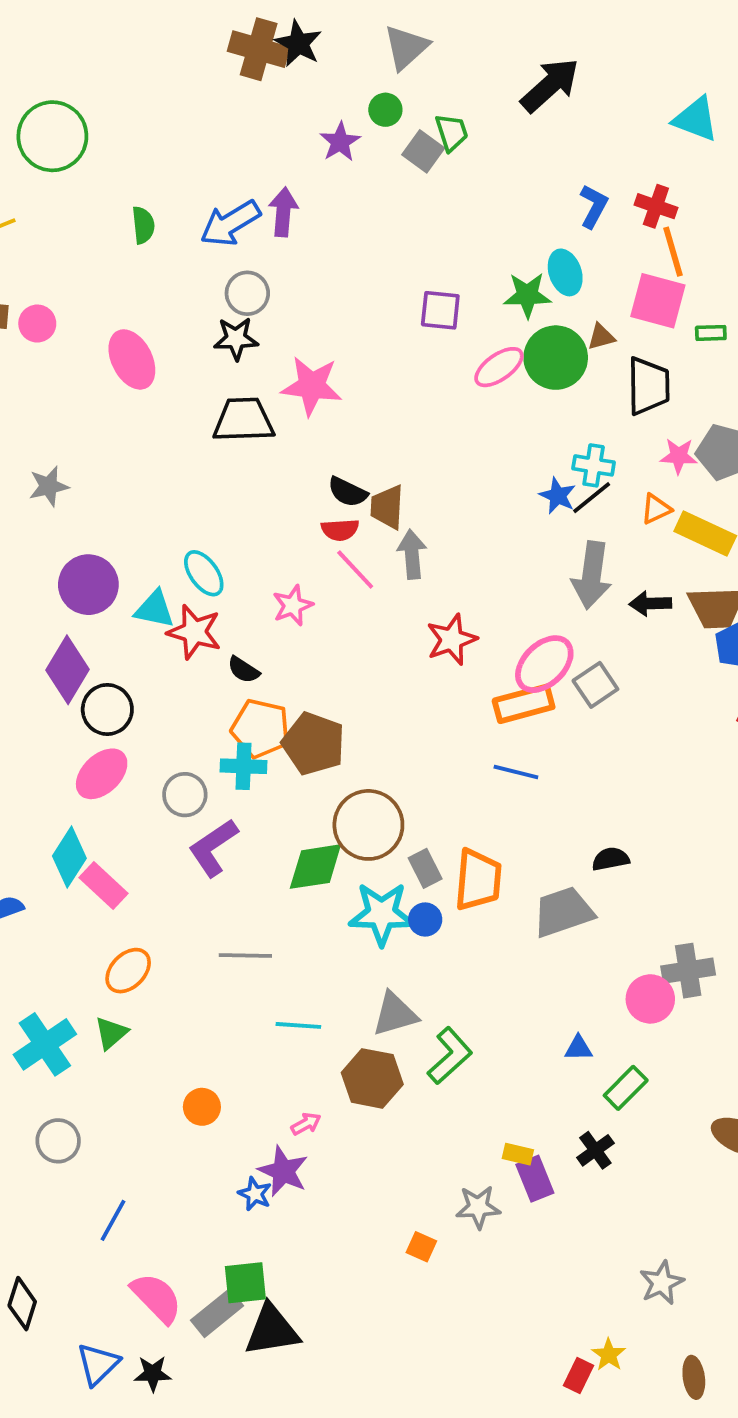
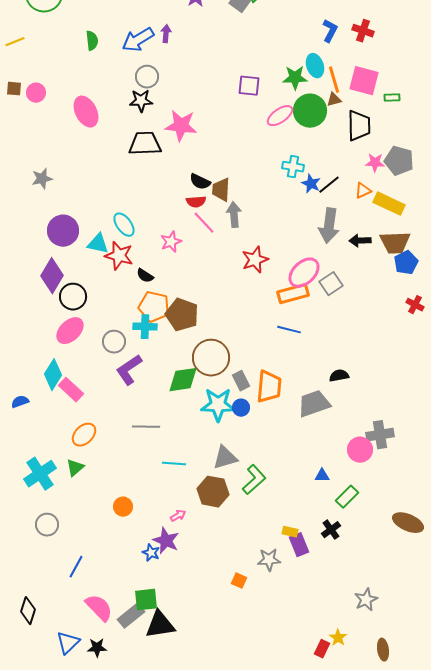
purple arrow: (283, 212) -> (166, 34), size x0.7
orange line: (673, 252) -> (334, 80), moved
cyan cross: (594, 465) -> (293, 167), moved

